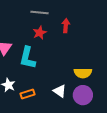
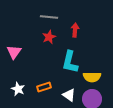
cyan L-shape: (27, 58) -> (70, 62), moved
orange rectangle: (27, 94) -> (44, 87), moved

